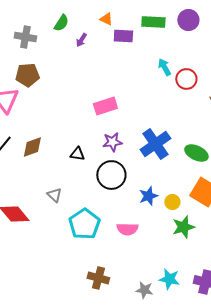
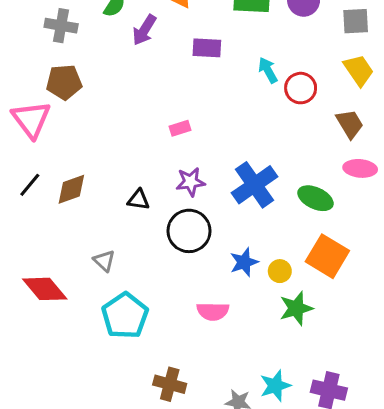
purple rectangle: (123, 36) -> (207, 48), moved
purple arrow: (81, 40) -> (144, 30), size x1.5
pink rectangle: (105, 106) -> (180, 128), size x0.6
cyan pentagon: (84, 224) -> (125, 316), moved
cyan star: (169, 279) -> (275, 386), turned -30

